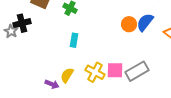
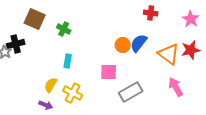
pink square: (115, 70) -> (109, 72), moved
yellow cross: (95, 72) -> (73, 93), moved
yellow semicircle: (67, 75) -> (51, 85), moved

